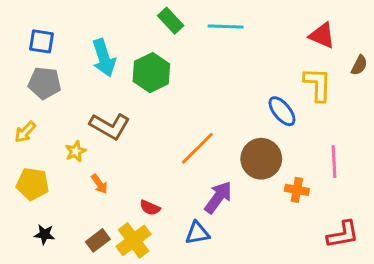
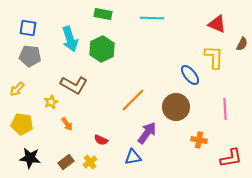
green rectangle: (171, 21) -> (103, 14), moved, turned -36
orange cross: (297, 190) -> (199, 140), moved
black star: (44, 234) -> (30, 158), size x1.5
yellow cross: (134, 240) -> (90, 162), size x0.6

